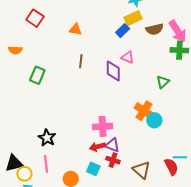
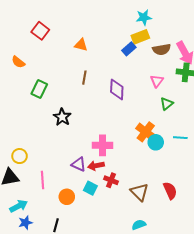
orange semicircle: (15, 50) -> (18, 62), turned 32
pink triangle: (128, 57) -> (157, 81), moved, turned 40
black star: (47, 138) -> (62, 117), moved
purple triangle: (112, 145) -> (79, 164), moved
cyan line: (180, 157) -> (180, 138), moved
yellow circle: (24, 174) -> (20, 156), moved

